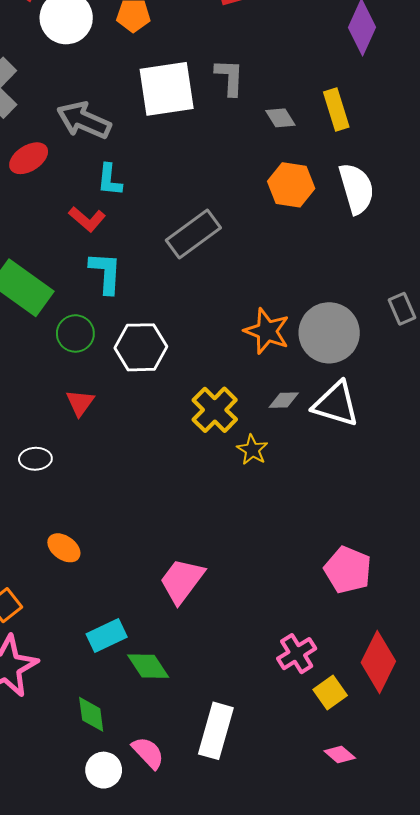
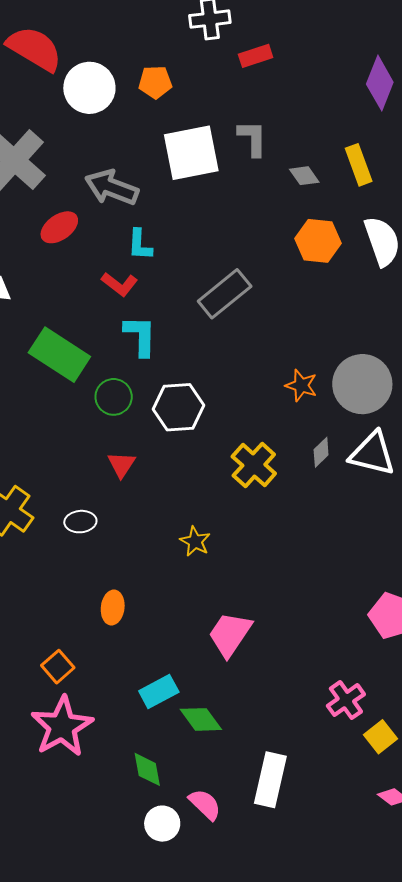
orange star: (267, 331) -> (301, 385), size x0.7
gray diamond: (284, 400) -> (321, 452), turned -40
yellow star: (252, 450) -> (195, 541), moved
orange ellipse: (64, 548) -> (113, 608), turned 64

